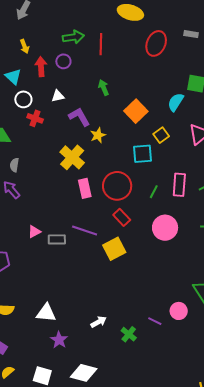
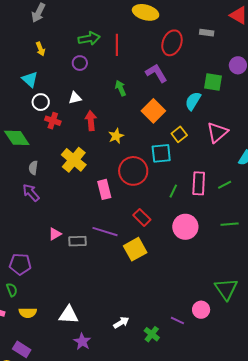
red arrow: (41, 67) -> (91, 121), moved
purple L-shape: (79, 117) -> (156, 73), moved
yellow cross: (72, 157) -> (74, 160), moved
red circle: (117, 186) -> (133, 171), moved

